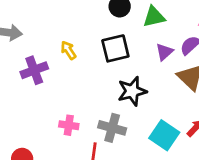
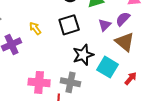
pink cross: (69, 125) -> (39, 82), size x1.5
cyan square: (164, 135) -> (107, 67), moved

